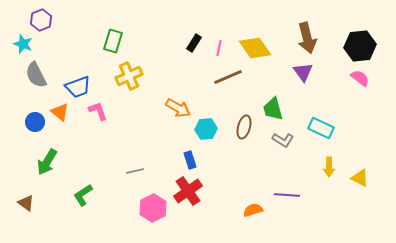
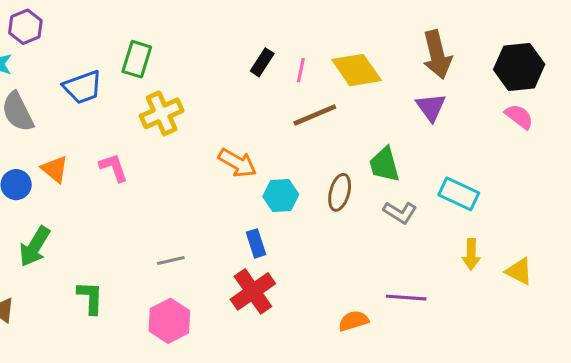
blue trapezoid: (78, 87) -> (83, 87), moved
green L-shape: (83, 195) -> (90, 298), turned 125
pink hexagon: (153, 208) -> (169, 321), moved

